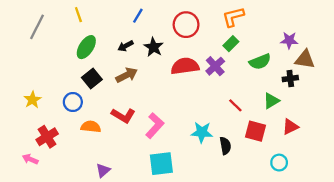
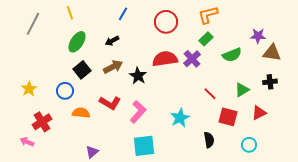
black star: (154, 47) -> (138, 76), moved
black cross: (290, 78) -> (270, 82), moved
cyan star: (202, 132) -> (180, 118), turned -30
black semicircle: (225, 146) -> (209, 140), moved

